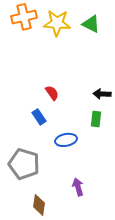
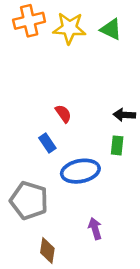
blue ellipse: (66, 140) -> (80, 171), size x1.4

